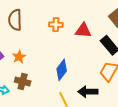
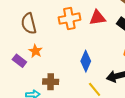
orange cross: (56, 25) -> (69, 19), size x1.5
orange star: (19, 57) -> (36, 51), moved

